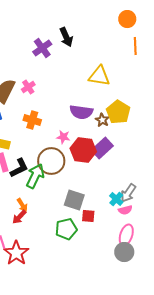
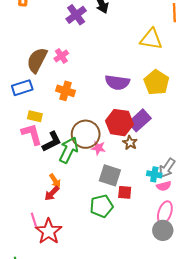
yellow triangle: (99, 76) -> (151, 39), moved
brown star: (102, 120) -> (130, 143), moved
pink star: (63, 137) -> (98, 148), moved
cyan cross: (116, 199) -> (154, 174), turned -32

